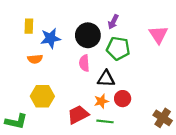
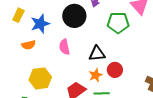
yellow rectangle: (29, 26) -> (18, 15), turned 32
green pentagon: (118, 48) -> (118, 23), moved
pink semicircle: (84, 63) -> (64, 47), moved

